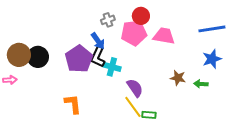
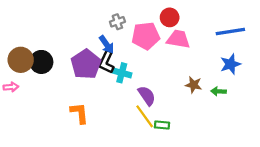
red circle: (141, 16) -> (170, 17), moved

